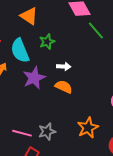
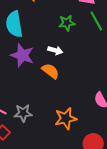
green star: (47, 42) -> (67, 23), moved
purple star: (34, 78) -> (22, 55), turned 30

